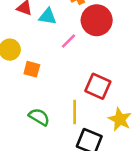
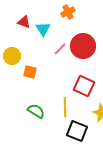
cyan triangle: (48, 17) -> (43, 29), turned 49
red circle: (97, 20) -> (83, 46), moved

